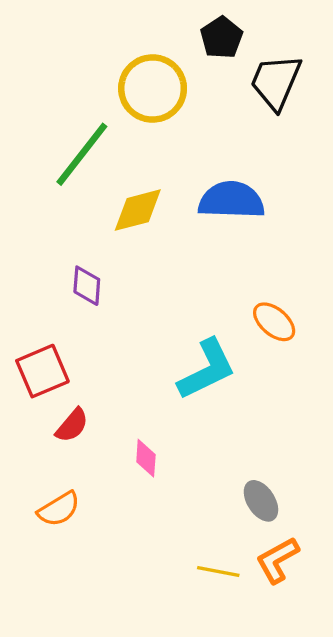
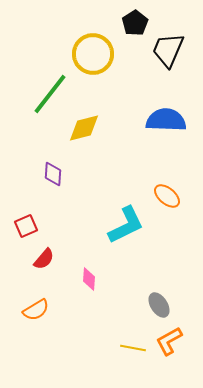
blue semicircle: (231, 200) -> (166, 120), moved
red square: (42, 371) -> (26, 226), size x0.7

